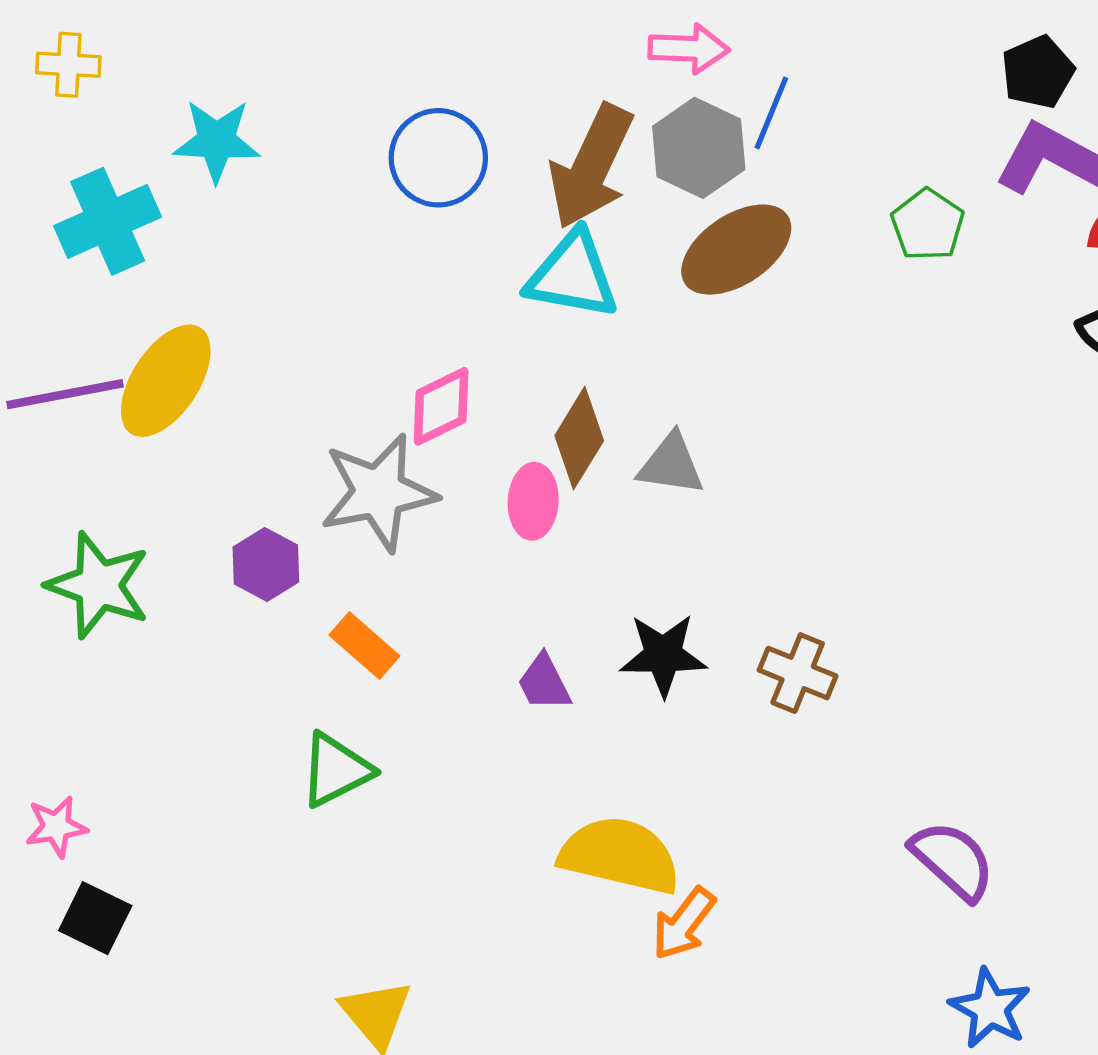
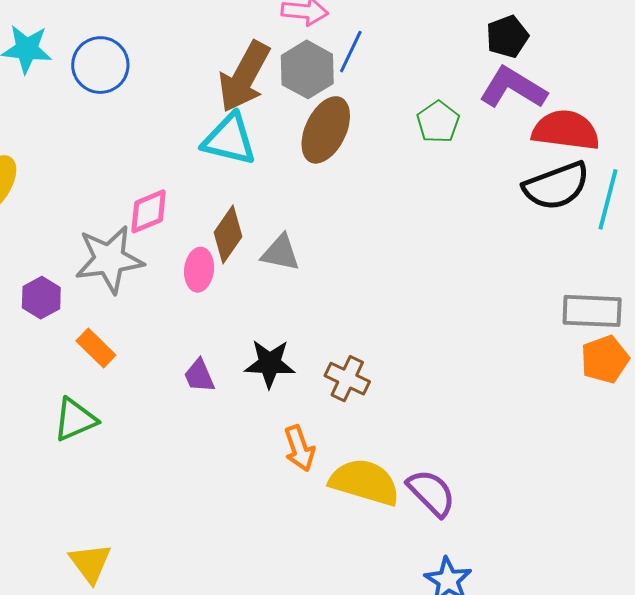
blue circle: (438, 158) -> (100, 65), moved
brown ellipse: (736, 250) -> (326, 130), turned -34
yellow semicircle: (620, 855) -> (365, 482), moved
orange arrow: (684, 924) -> (299, 448), moved, turned -60

